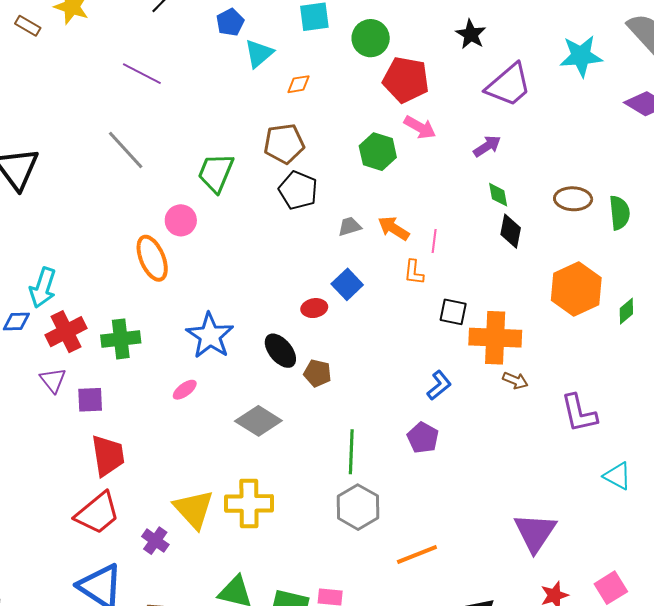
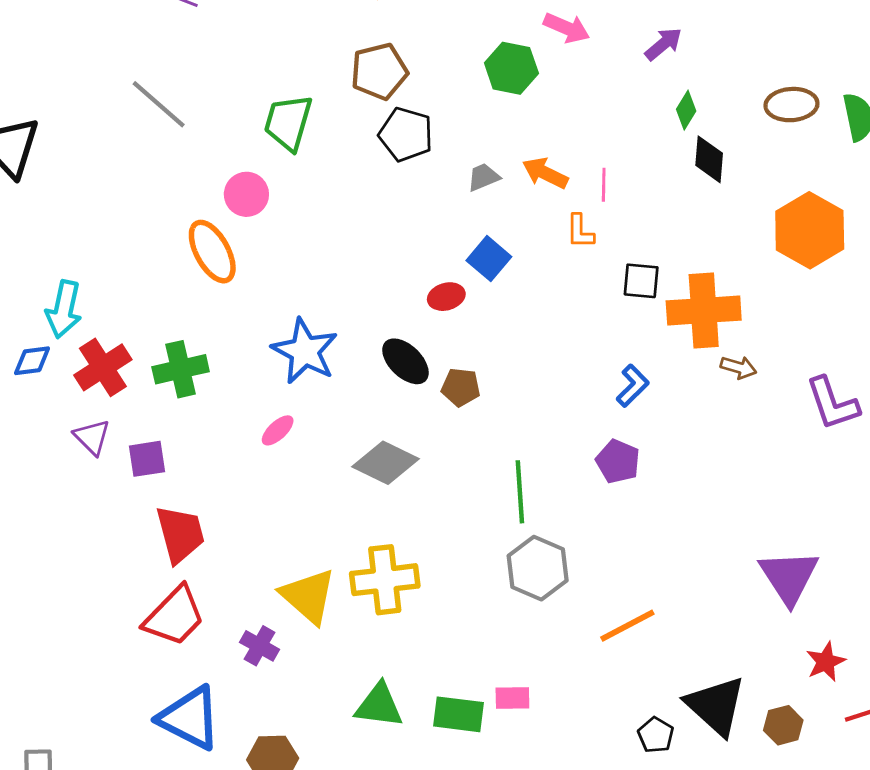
green diamond: (498, 195) -> (686, 110), turned 48

